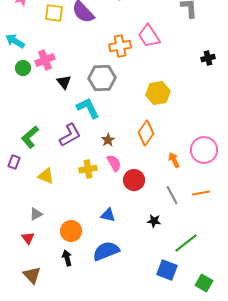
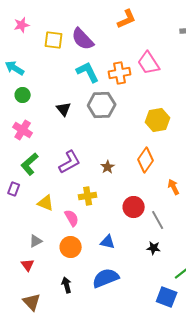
pink cross: (45, 60) -> (23, 130), moved, turned -36
cyan L-shape: (88, 108) -> (88, 72), moved
pink semicircle: (114, 163) -> (72, 218), moved
gray line: (172, 195) -> (158, 220), moved
orange circle: (71, 231) -> (71, 247), moved

